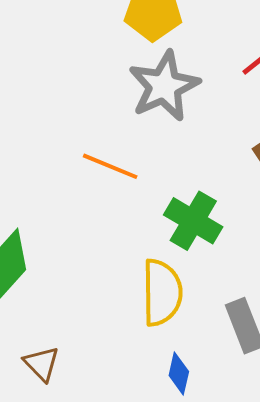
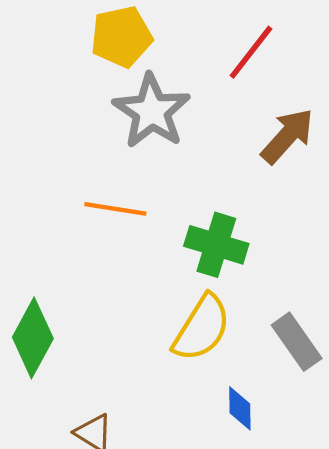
yellow semicircle: (162, 293) -> (202, 328), turned 46

